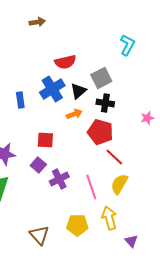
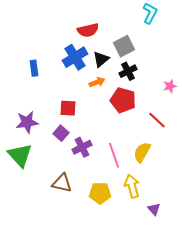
blue rectangle: (20, 100) -> (34, 68), moved
black cross: (105, 103) -> (128, 71), turned -36
red line: (114, 157) -> (157, 120), moved
brown triangle: (39, 235) -> (62, 183), moved, turned -35

